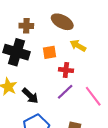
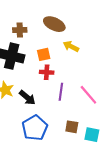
red cross: (66, 70) -> (47, 72), moved
purple line: (65, 92) -> (61, 92), turned -36

